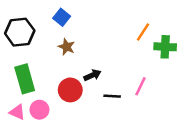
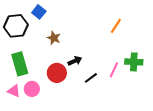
blue square: (62, 17) -> (39, 12), moved
green cross: (165, 47) -> (134, 62), moved
black line: (112, 96) -> (91, 78), turned -40

